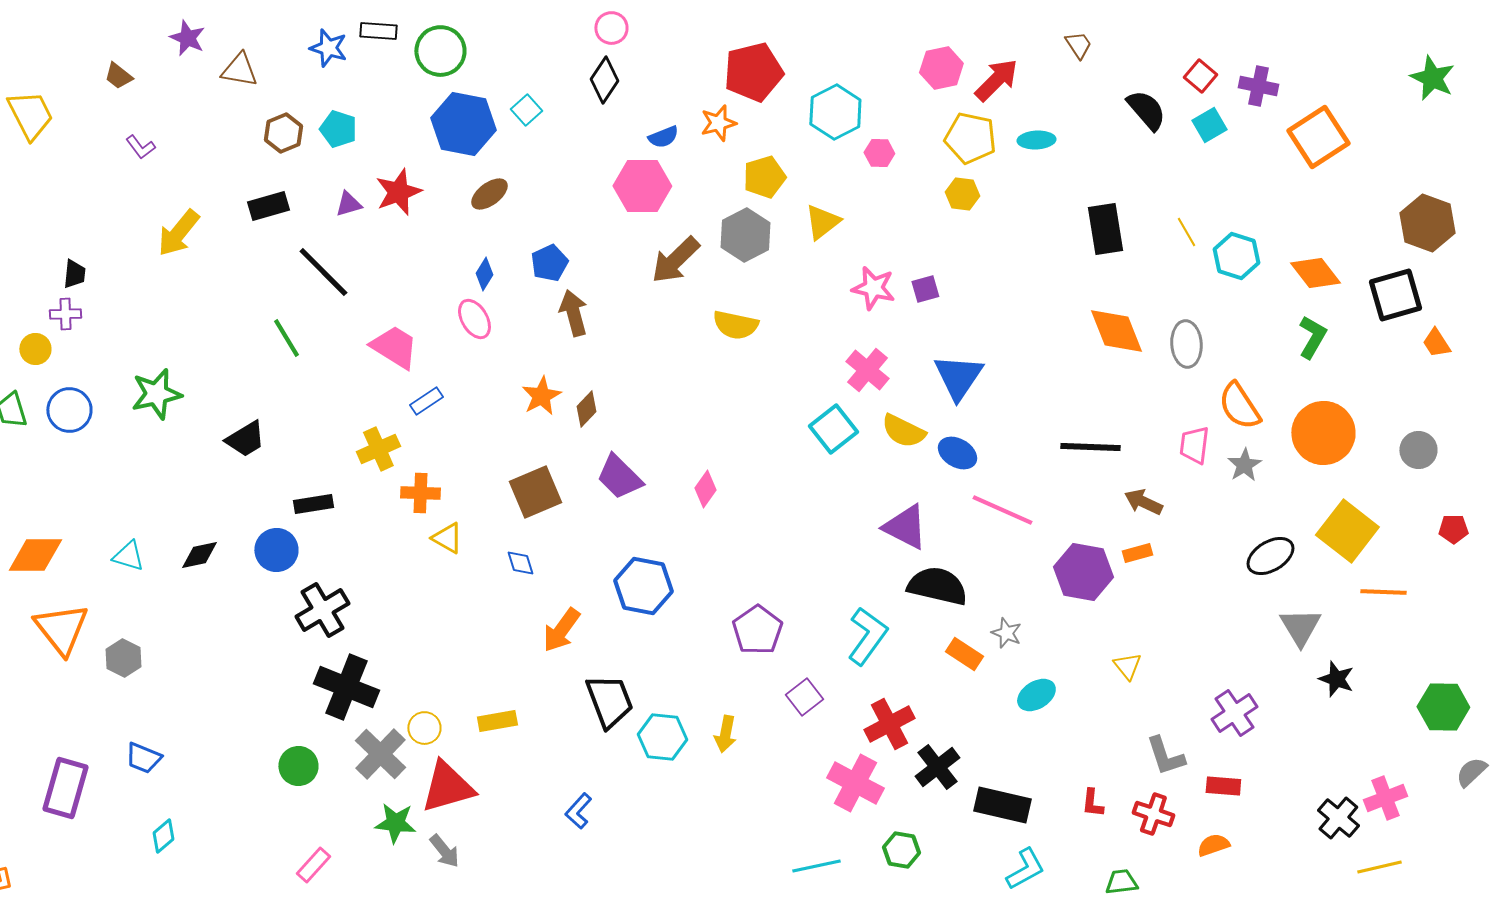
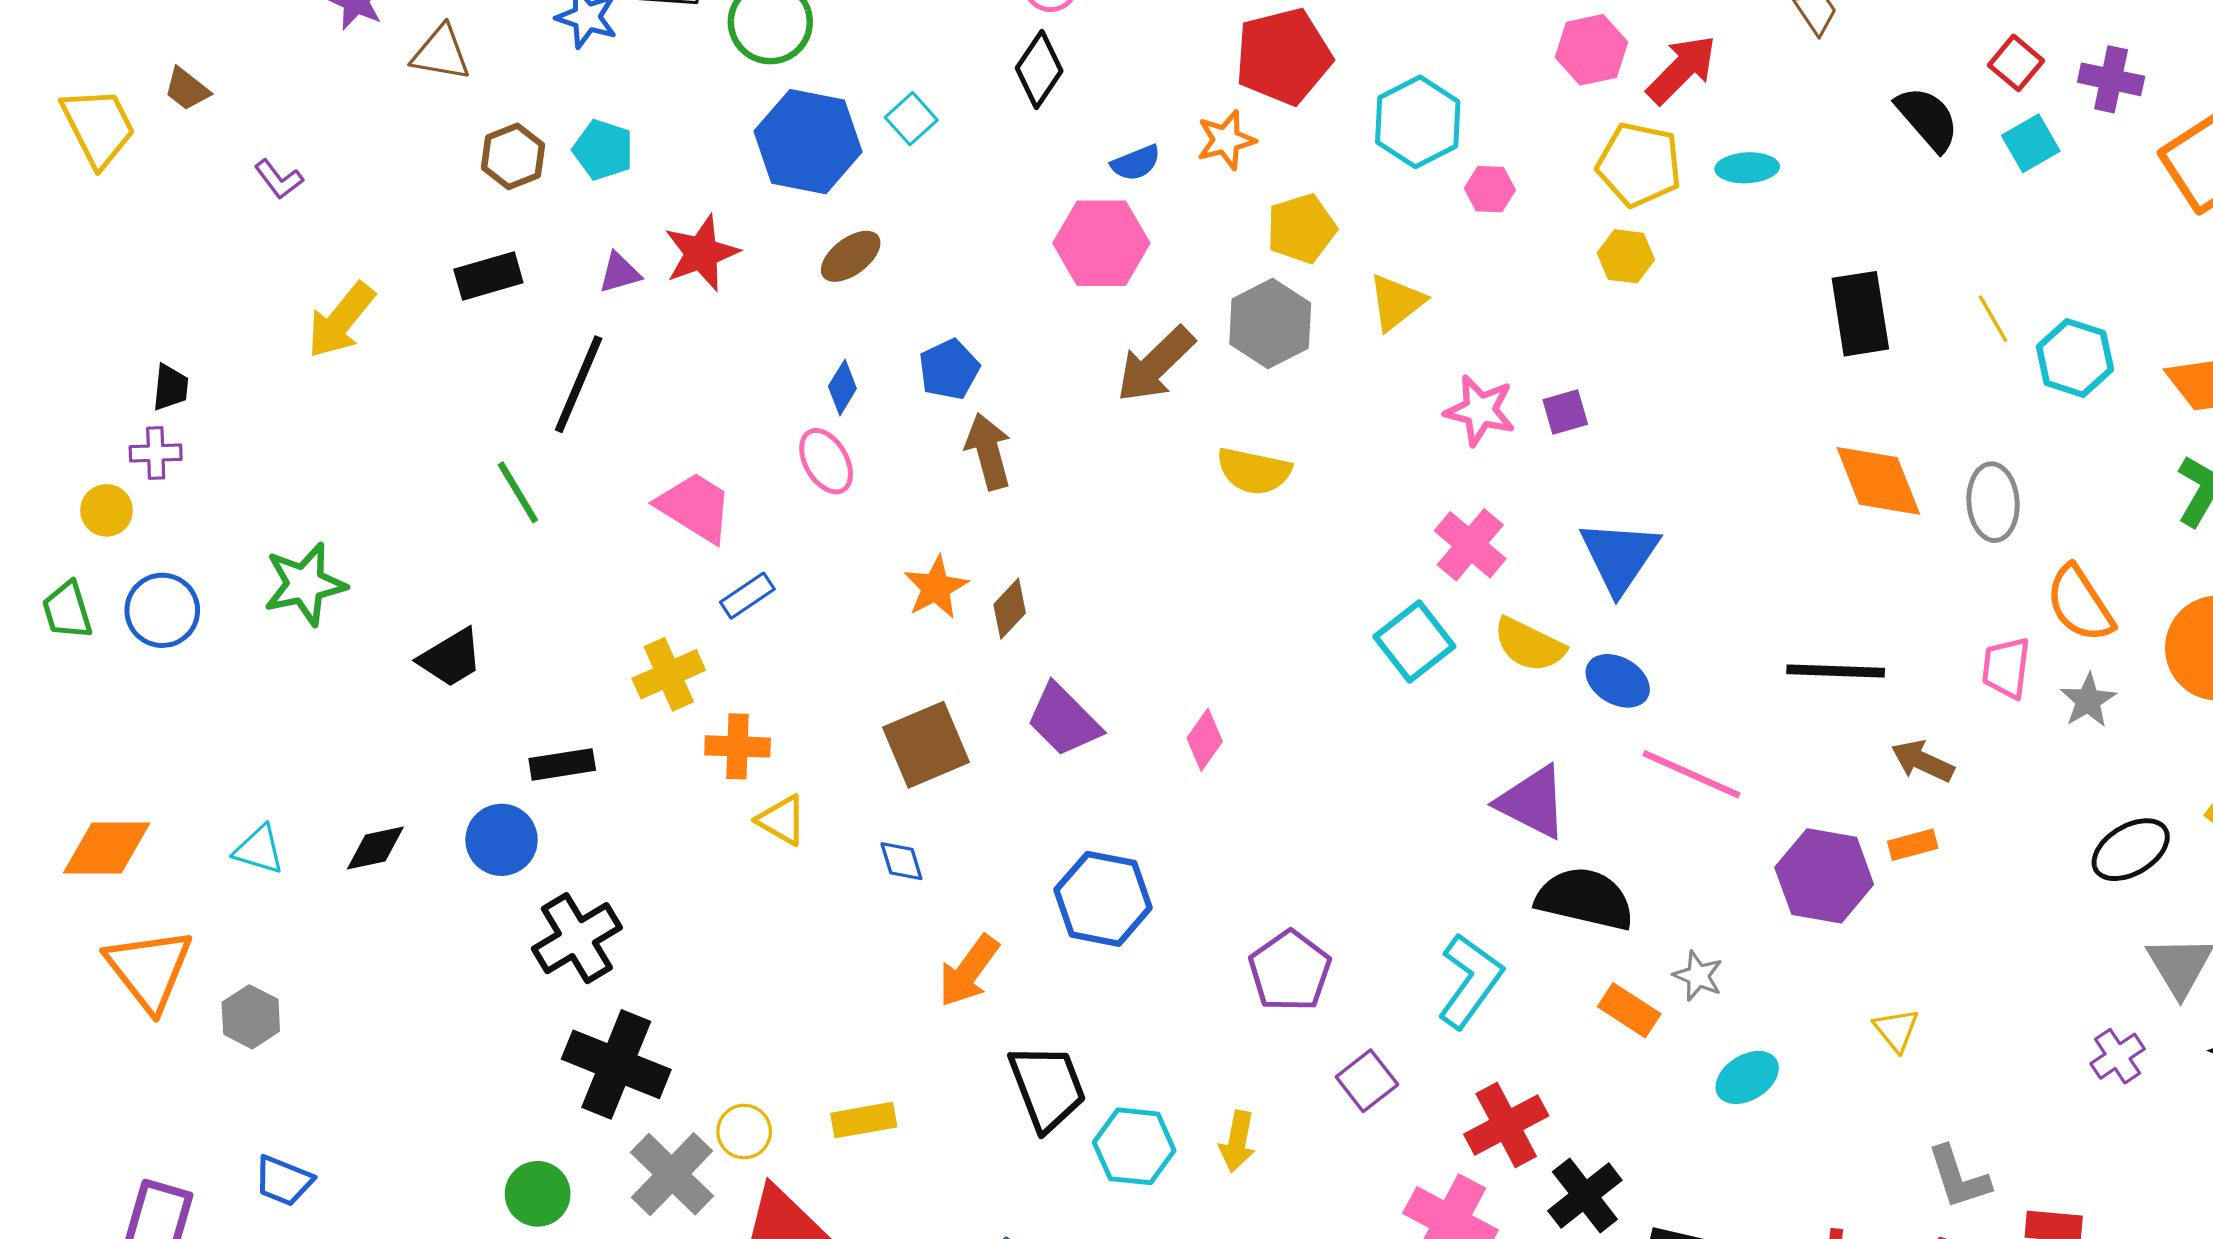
brown trapezoid: (118, 76) -> (187, 89), moved
black line: (323, 272) -> (579, 384), turned 68
purple cross: (1234, 713) -> (2118, 1056), moved, size x0.7

